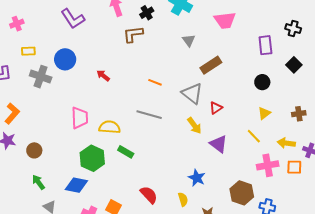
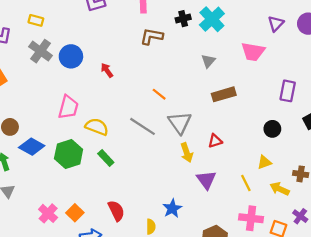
black cross: (147, 13) -> (183, 19), moved
blue circle: (65, 59) -> (71, 56), moved
gray triangle: (192, 93) -> (180, 123), moved
yellow arrow: (286, 143) -> (280, 189), moved
blue diamond: (76, 185) -> (32, 147), moved

